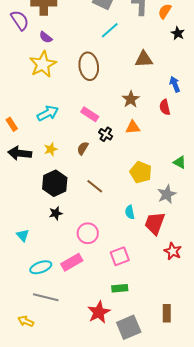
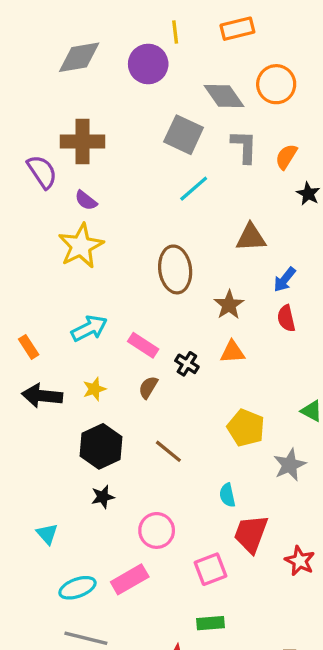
brown ellipse: (89, 66) -> (175, 269), moved
blue arrow: (175, 84) -> (285, 280), moved, turned -119
pink rectangle: (90, 114) -> (143, 345), moved
red trapezoid: (155, 223) -> (251, 534), moved

